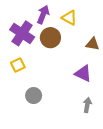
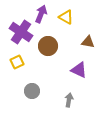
brown circle: (50, 38) -> (48, 46), moved
gray arrow: (87, 105) -> (69, 100), moved

